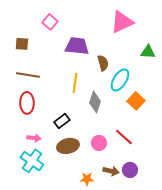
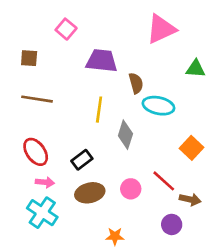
cyan ellipse: (120, 80) -> (158, 106), turned 70
orange square: (136, 101) -> (191, 148), moved
red ellipse: (27, 103) -> (36, 152), moved, turned -35
brown arrow: (111, 171) -> (190, 199), moved

